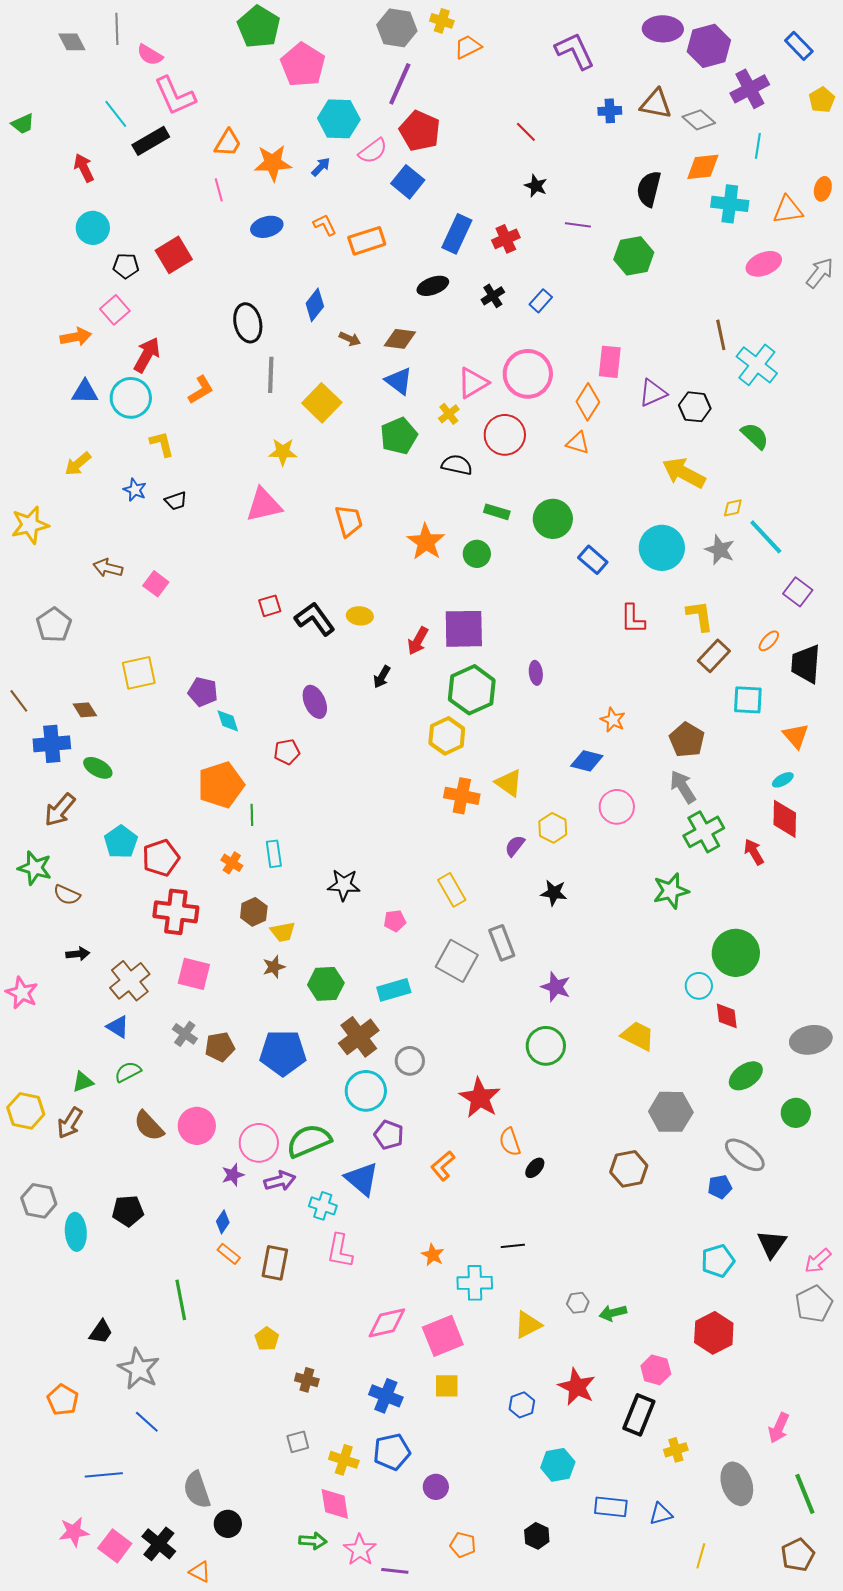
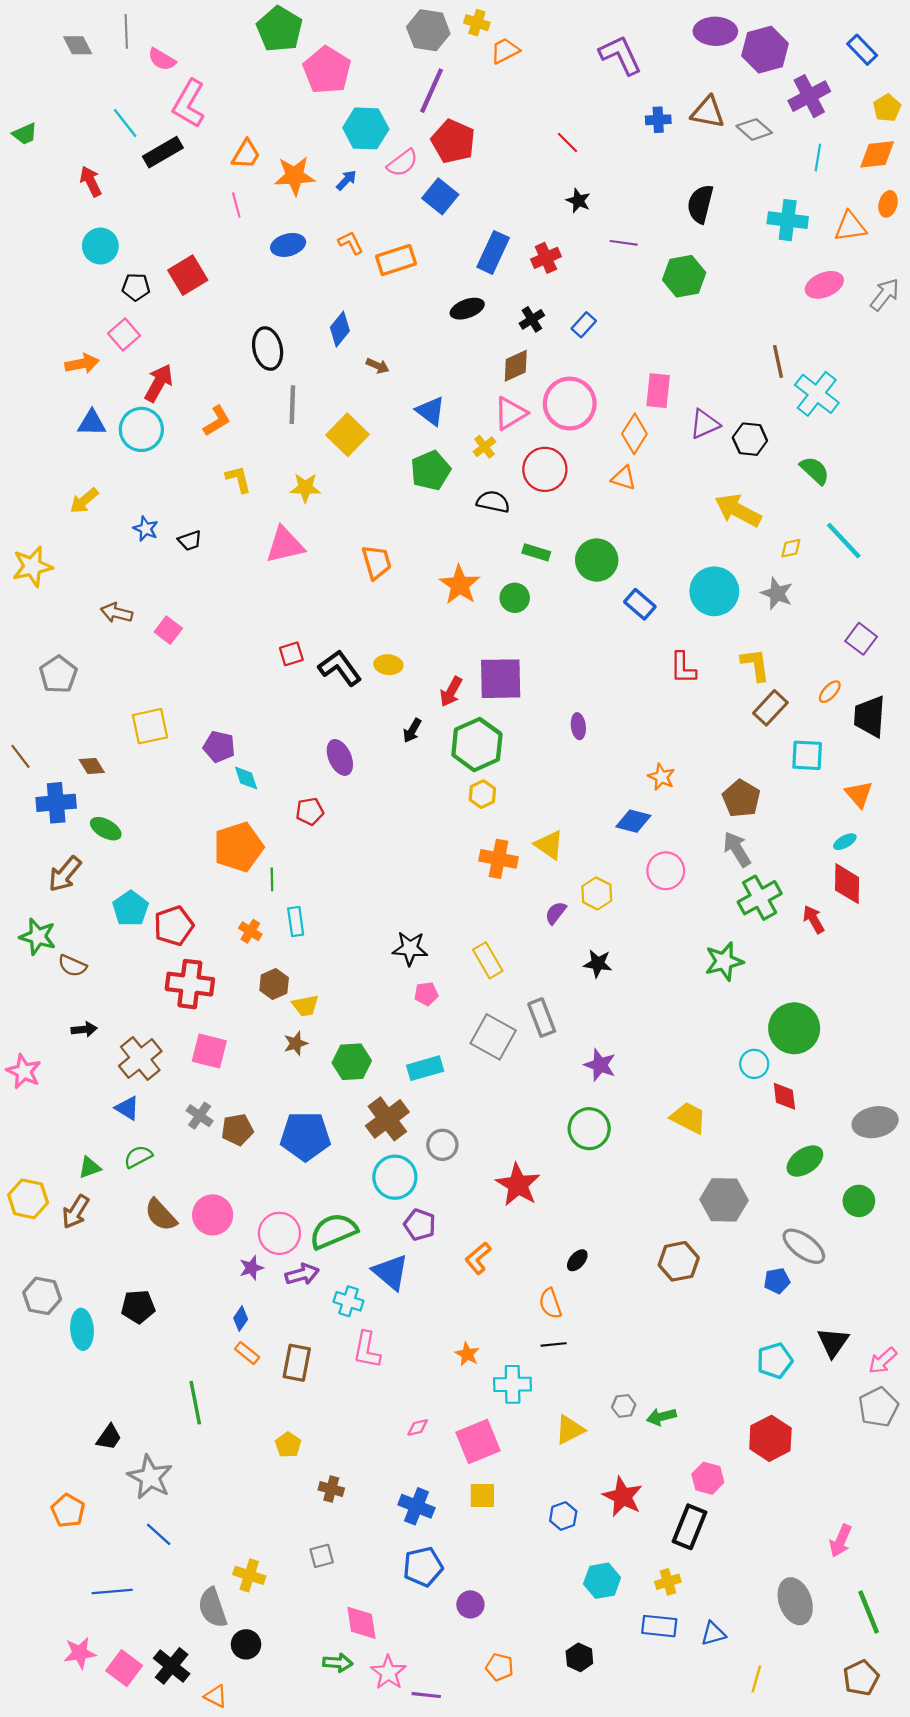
pink L-shape: (175, 96) -> (189, 104), turned 54
orange diamond: (703, 167) -> (877, 154), moved
brown diamond: (400, 339) -> (516, 366), moved, turned -32
yellow L-shape: (162, 444) -> (238, 479), moved
cyan line: (766, 537) -> (844, 541), moved
green hexagon: (472, 690) -> (477, 745), moved
yellow hexagon: (447, 736) -> (482, 794), size x0.7
black star: (344, 885) -> (410, 948), moved
orange semicircle: (510, 1142) -> (550, 1303), moved
pink diamond: (387, 1323) -> (418, 1428), size x0.5
yellow cross: (676, 1450) -> (668, 1582), moved
yellow cross: (344, 1460) -> (249, 1575), moved

